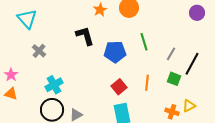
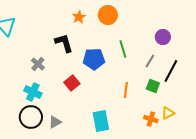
purple circle: (197, 13) -> (163, 37), moved
gray cross: (39, 51) -> (38, 64), moved
cyan cross: (54, 85) -> (33, 92), turned -36
red square: (119, 87) -> (72, 83), moved

